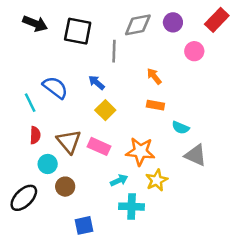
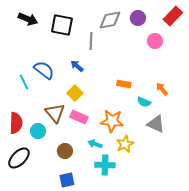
orange arrow: (154, 76) -> (162, 89), moved
yellow square: (105, 110) -> (75, 93), moved
red semicircle: (35, 135) -> (16, 123), moved, size x1.5
cyan arrow: (119, 180) -> (95, 144), turned -136
brown circle: (65, 187) -> (65, 151), moved

